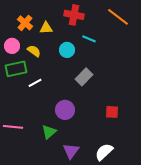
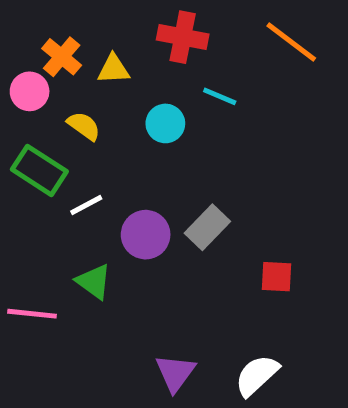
pink circle: (12, 46) -> (30, 91), moved
green rectangle: (16, 69) -> (39, 170), turned 45
gray rectangle: (84, 77) -> (207, 227), moved
purple circle: (65, 110) -> (146, 235), moved
green triangle: (49, 132) -> (94, 282), moved, turned -42

